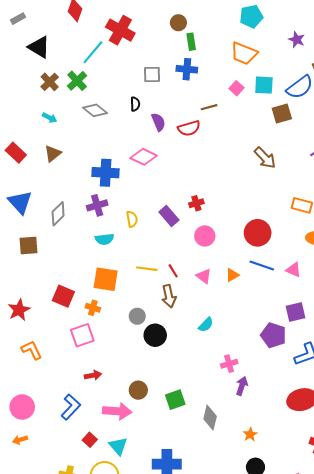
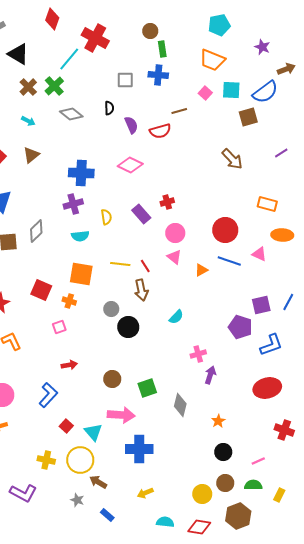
pink diamond: (144, 157) -> (130, 165), moved
gray diamond: (58, 214) -> (36, 231), moved
pink triangle: (293, 270) -> (259, 254), moved
pink triangle: (204, 276) -> (174, 257), moved
pink square: (82, 335) -> (59, 327), size x0.6
pink arrow: (117, 411) -> (121, 415), moved

